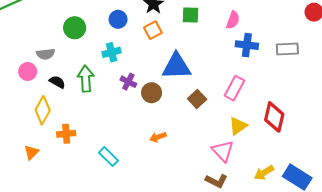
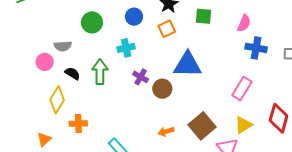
brown square: (197, 99) -> (202, 126), moved, size x1.5

